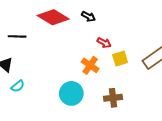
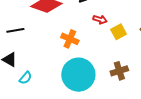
orange cross: (90, 65) -> (70, 39), moved
cyan circle: (71, 93) -> (78, 75), size x1.4

